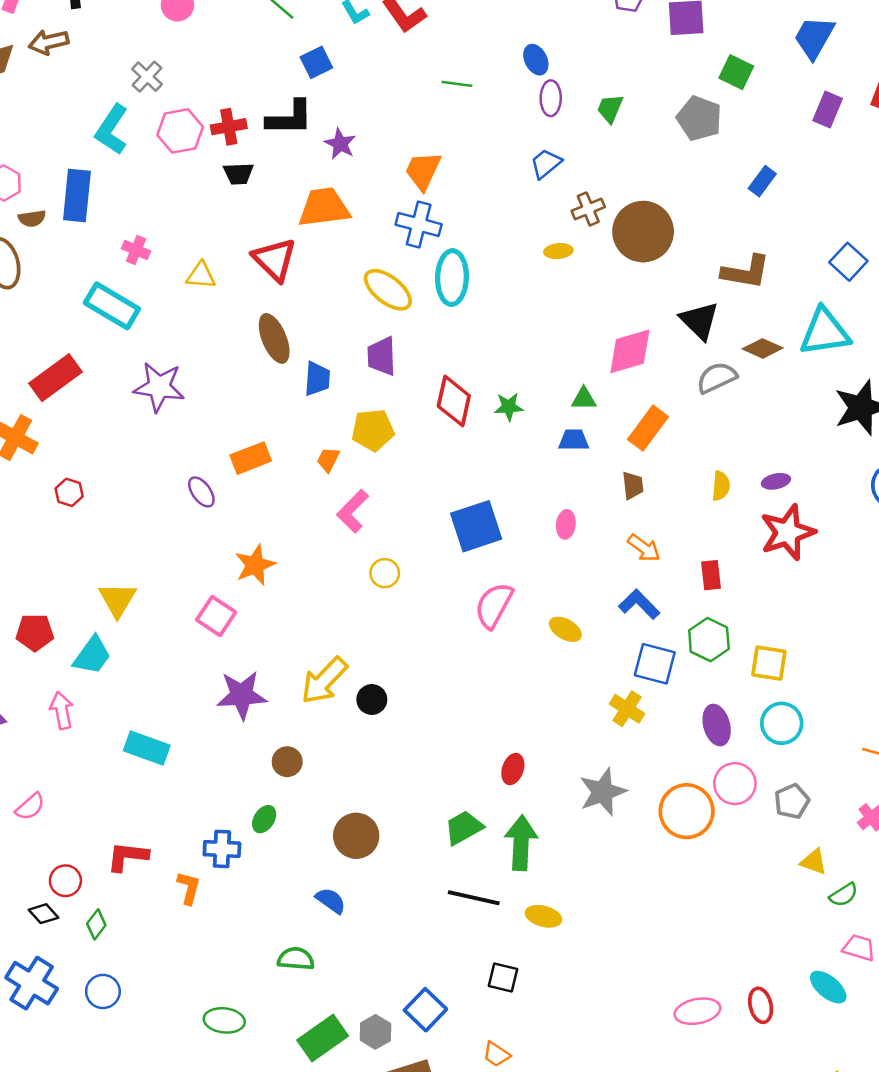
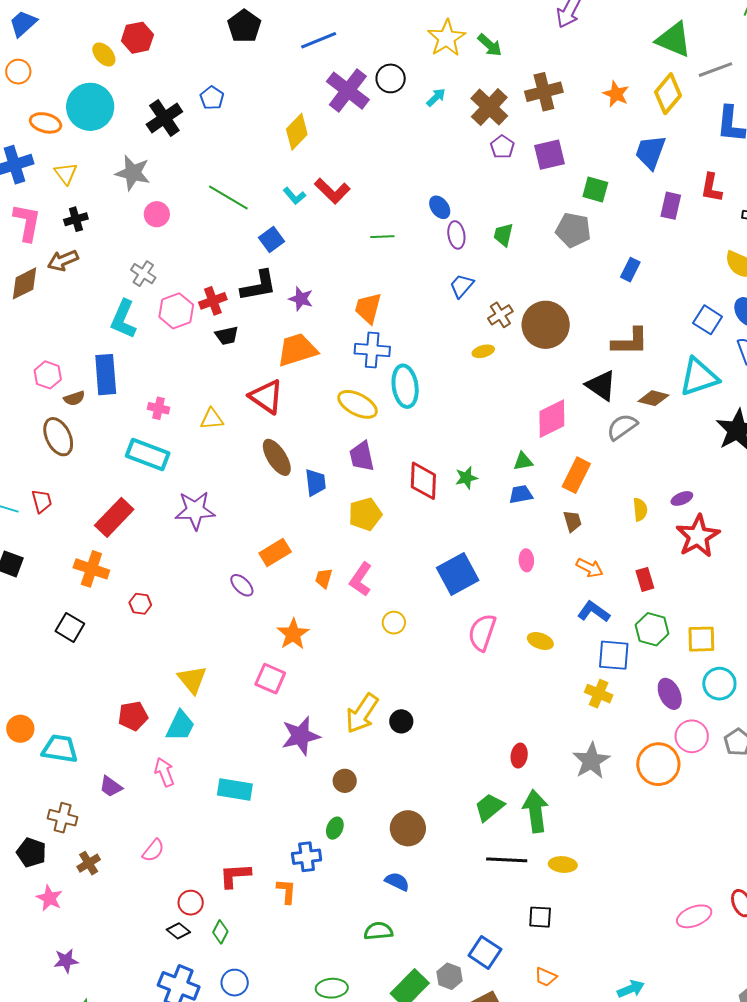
orange trapezoid: (328, 459) -> (324, 578), moved

